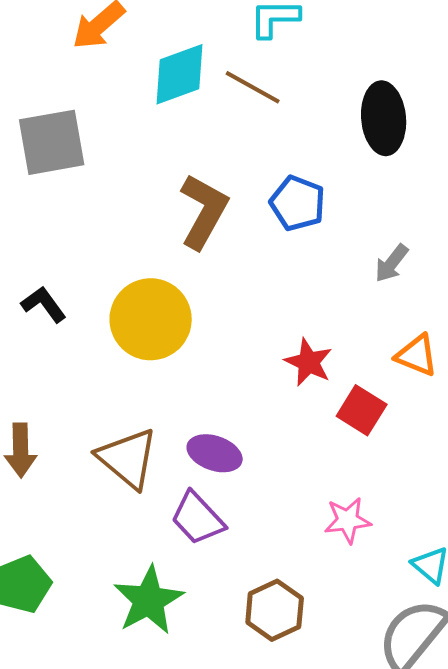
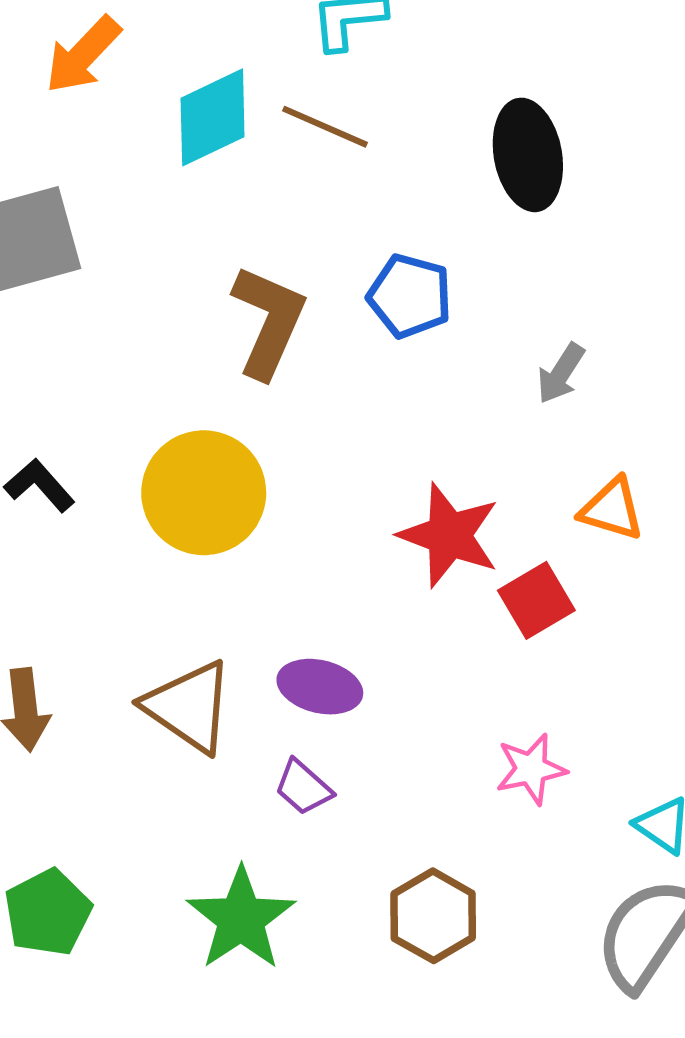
red star: (309, 362) -> (449, 535), size x1.4
red square: (362, 410) -> (536, 600), turned 33
purple trapezoid: (198, 518) -> (303, 787), size x0.7

